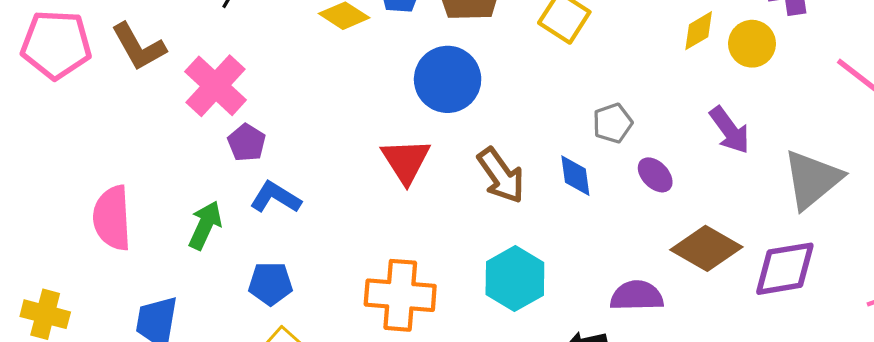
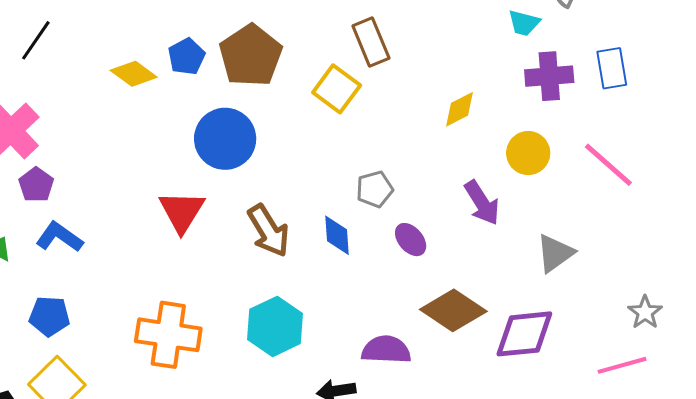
yellow circle: (752, 44) -> (528, 153), moved
gray triangle: (812, 179) -> (555, 253), size x0.7

